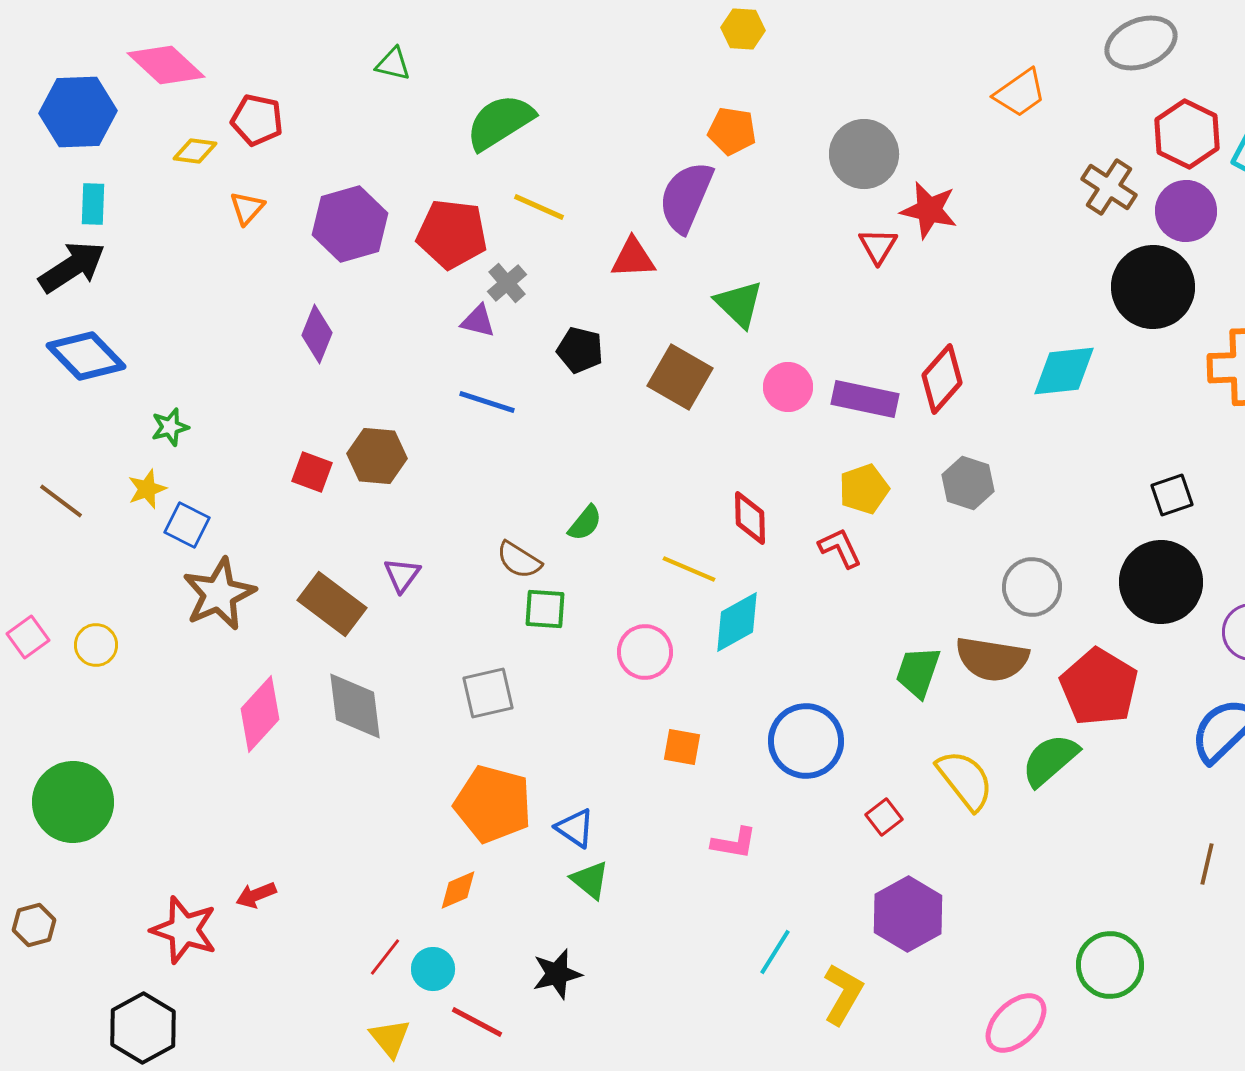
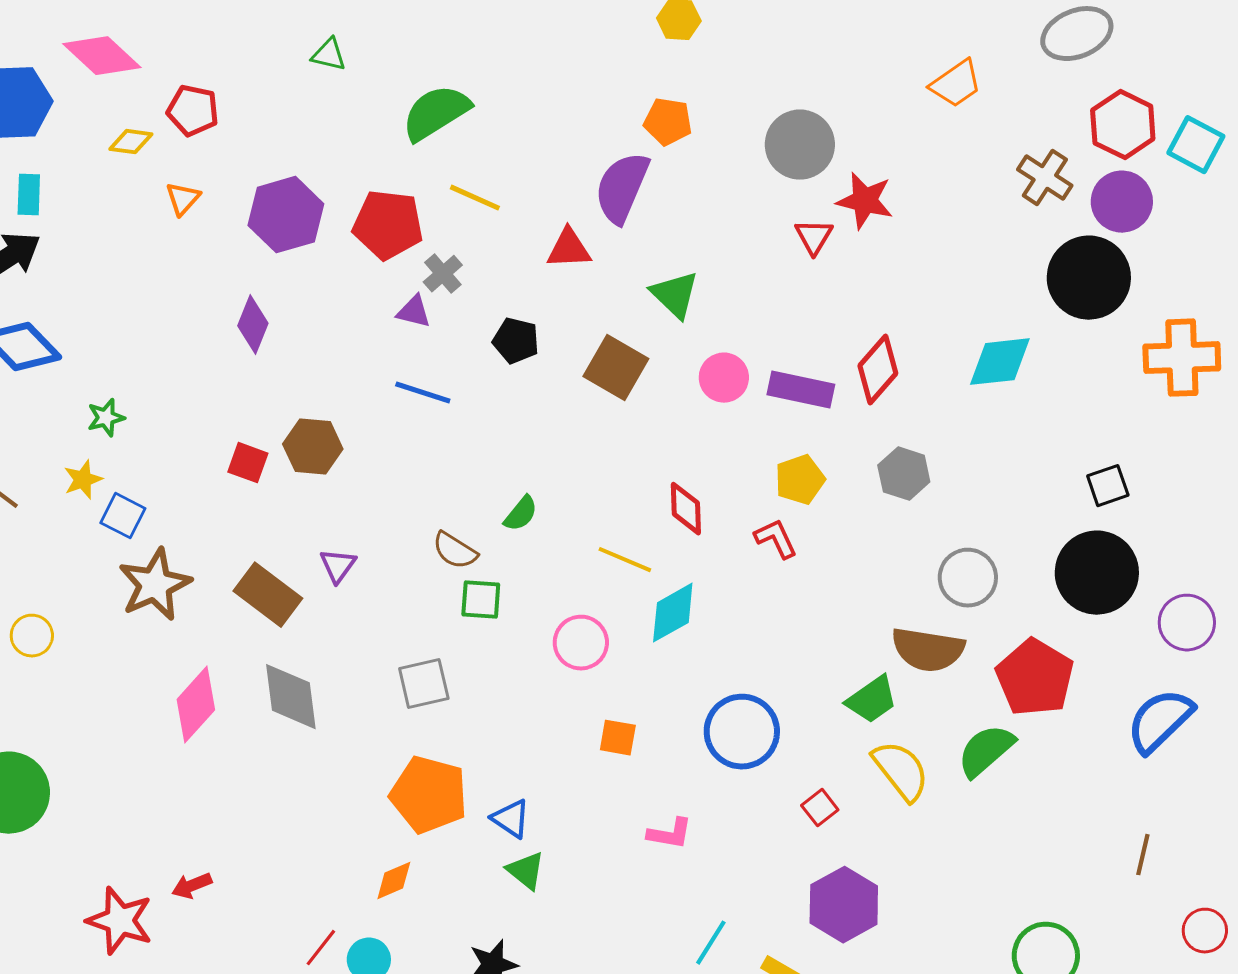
green trapezoid: (918, 672) -> (872, 700), moved, turned -144

